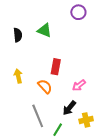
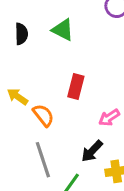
yellow arrow: (18, 76) -> (18, 97), turned -48
orange semicircle: (45, 86) -> (43, 115), moved

